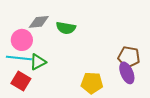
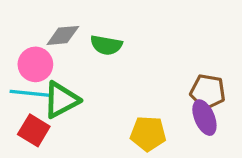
green triangle: (38, 62) -> (61, 100), size x1.4

